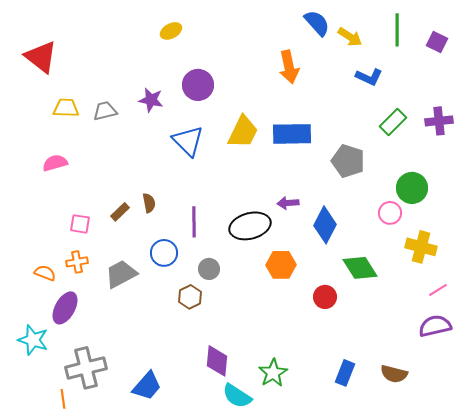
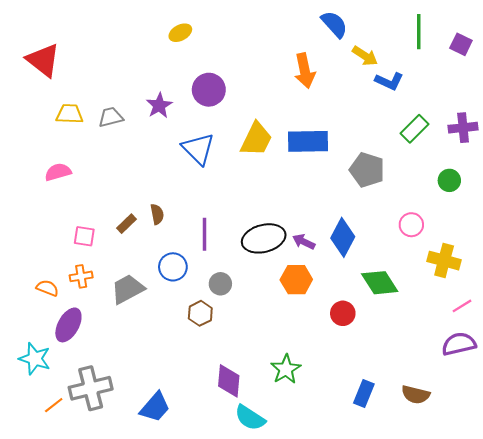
yellow arrow: (350, 37) -> (365, 56), moved
purple star: (151, 100) -> (159, 105), turned 30
green circle: (412, 188) -> (449, 180), moved, size x0.7
purple arrow: (288, 203) -> (304, 242), moved, turned 30
green star: (273, 373) -> (286, 369), moved
orange line: (63, 399) -> (54, 405), moved, turned 60

